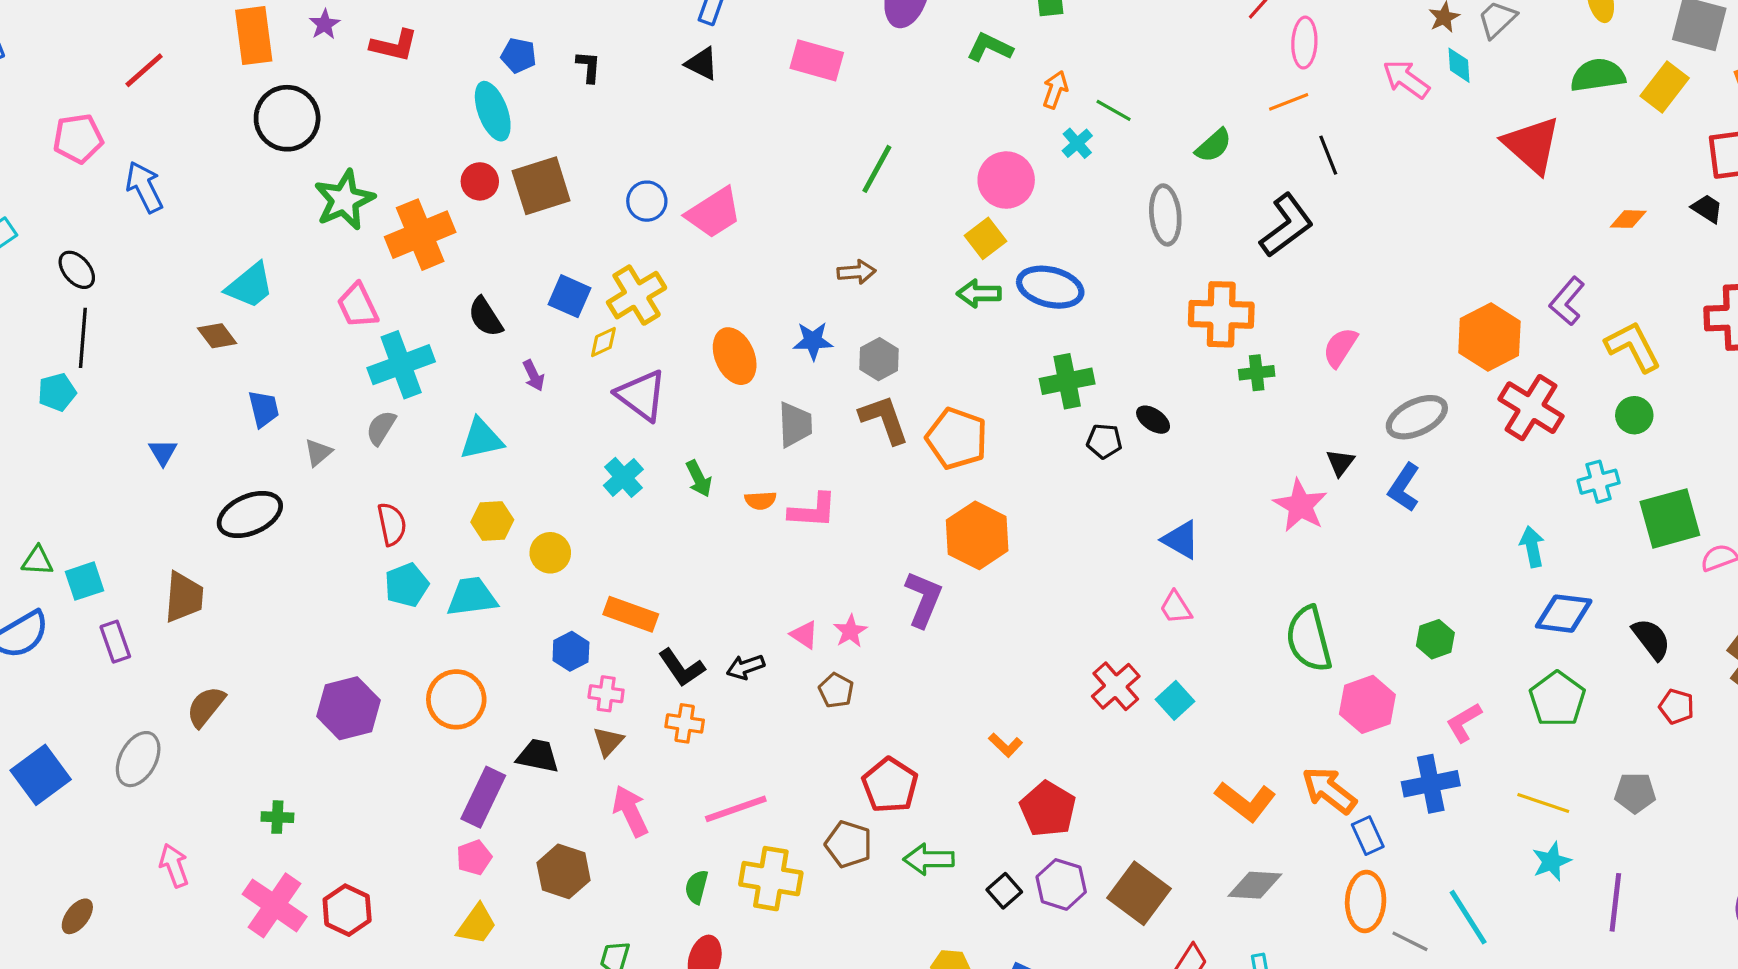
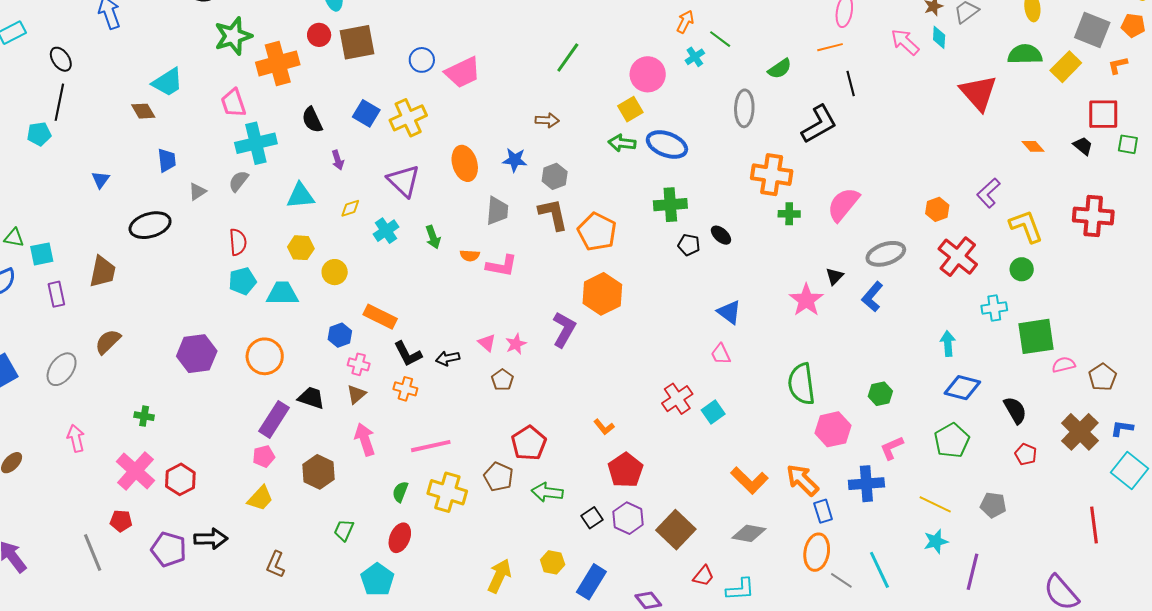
orange diamond: (1628, 219) -> (1033, 146), turned 40
orange hexagon: (1489, 337) -> (937, 209), size x0.6
yellow diamond: (603, 342) -> (350, 208), moved
pink semicircle: (1340, 347) -> (843, 204), size x1.4

